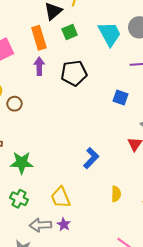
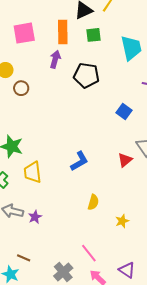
yellow trapezoid: (61, 197) -> (33, 172), moved

